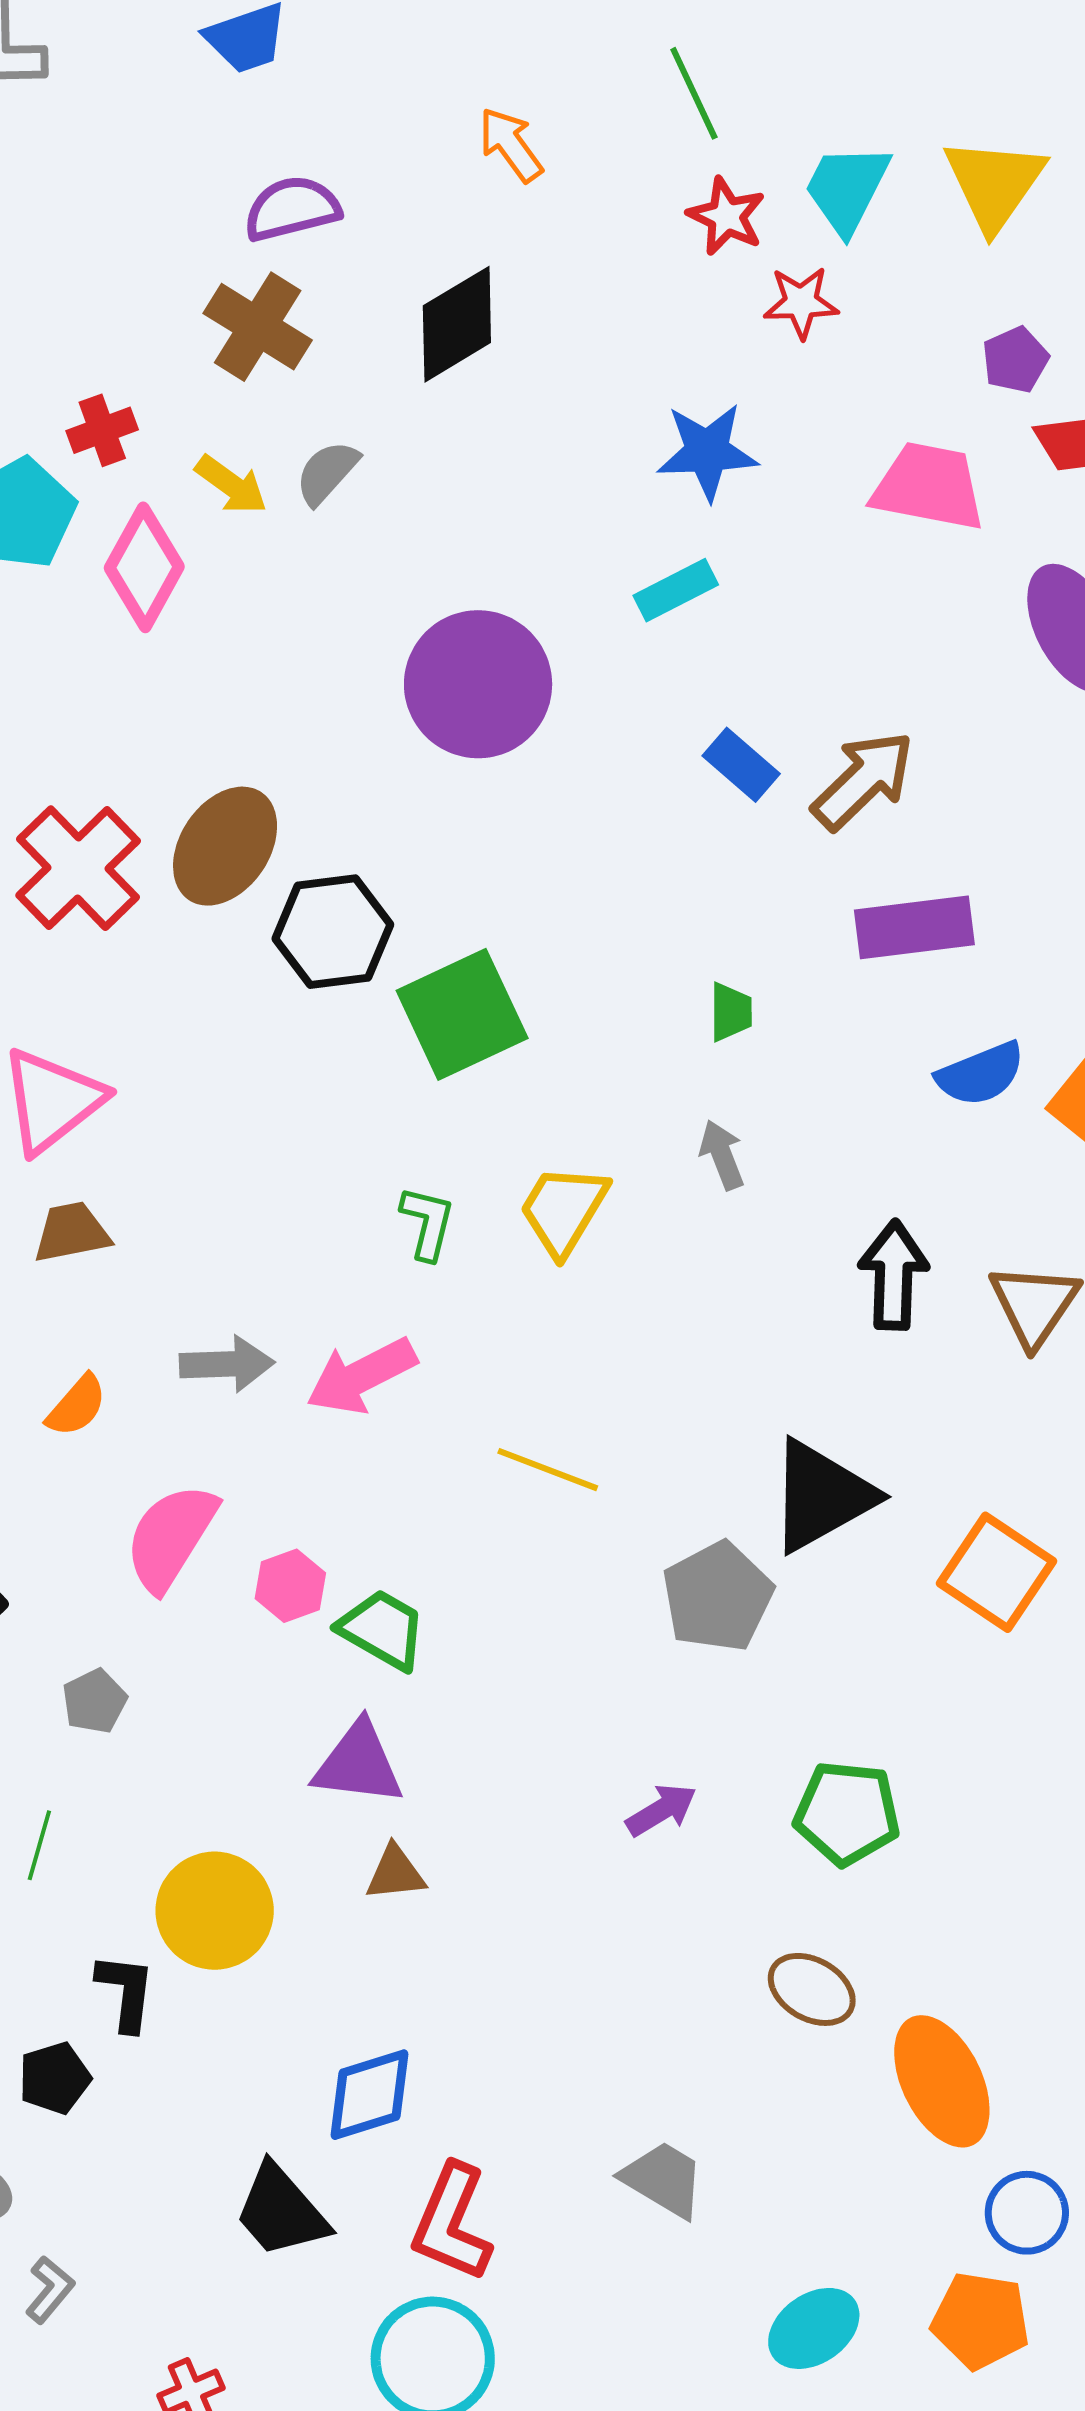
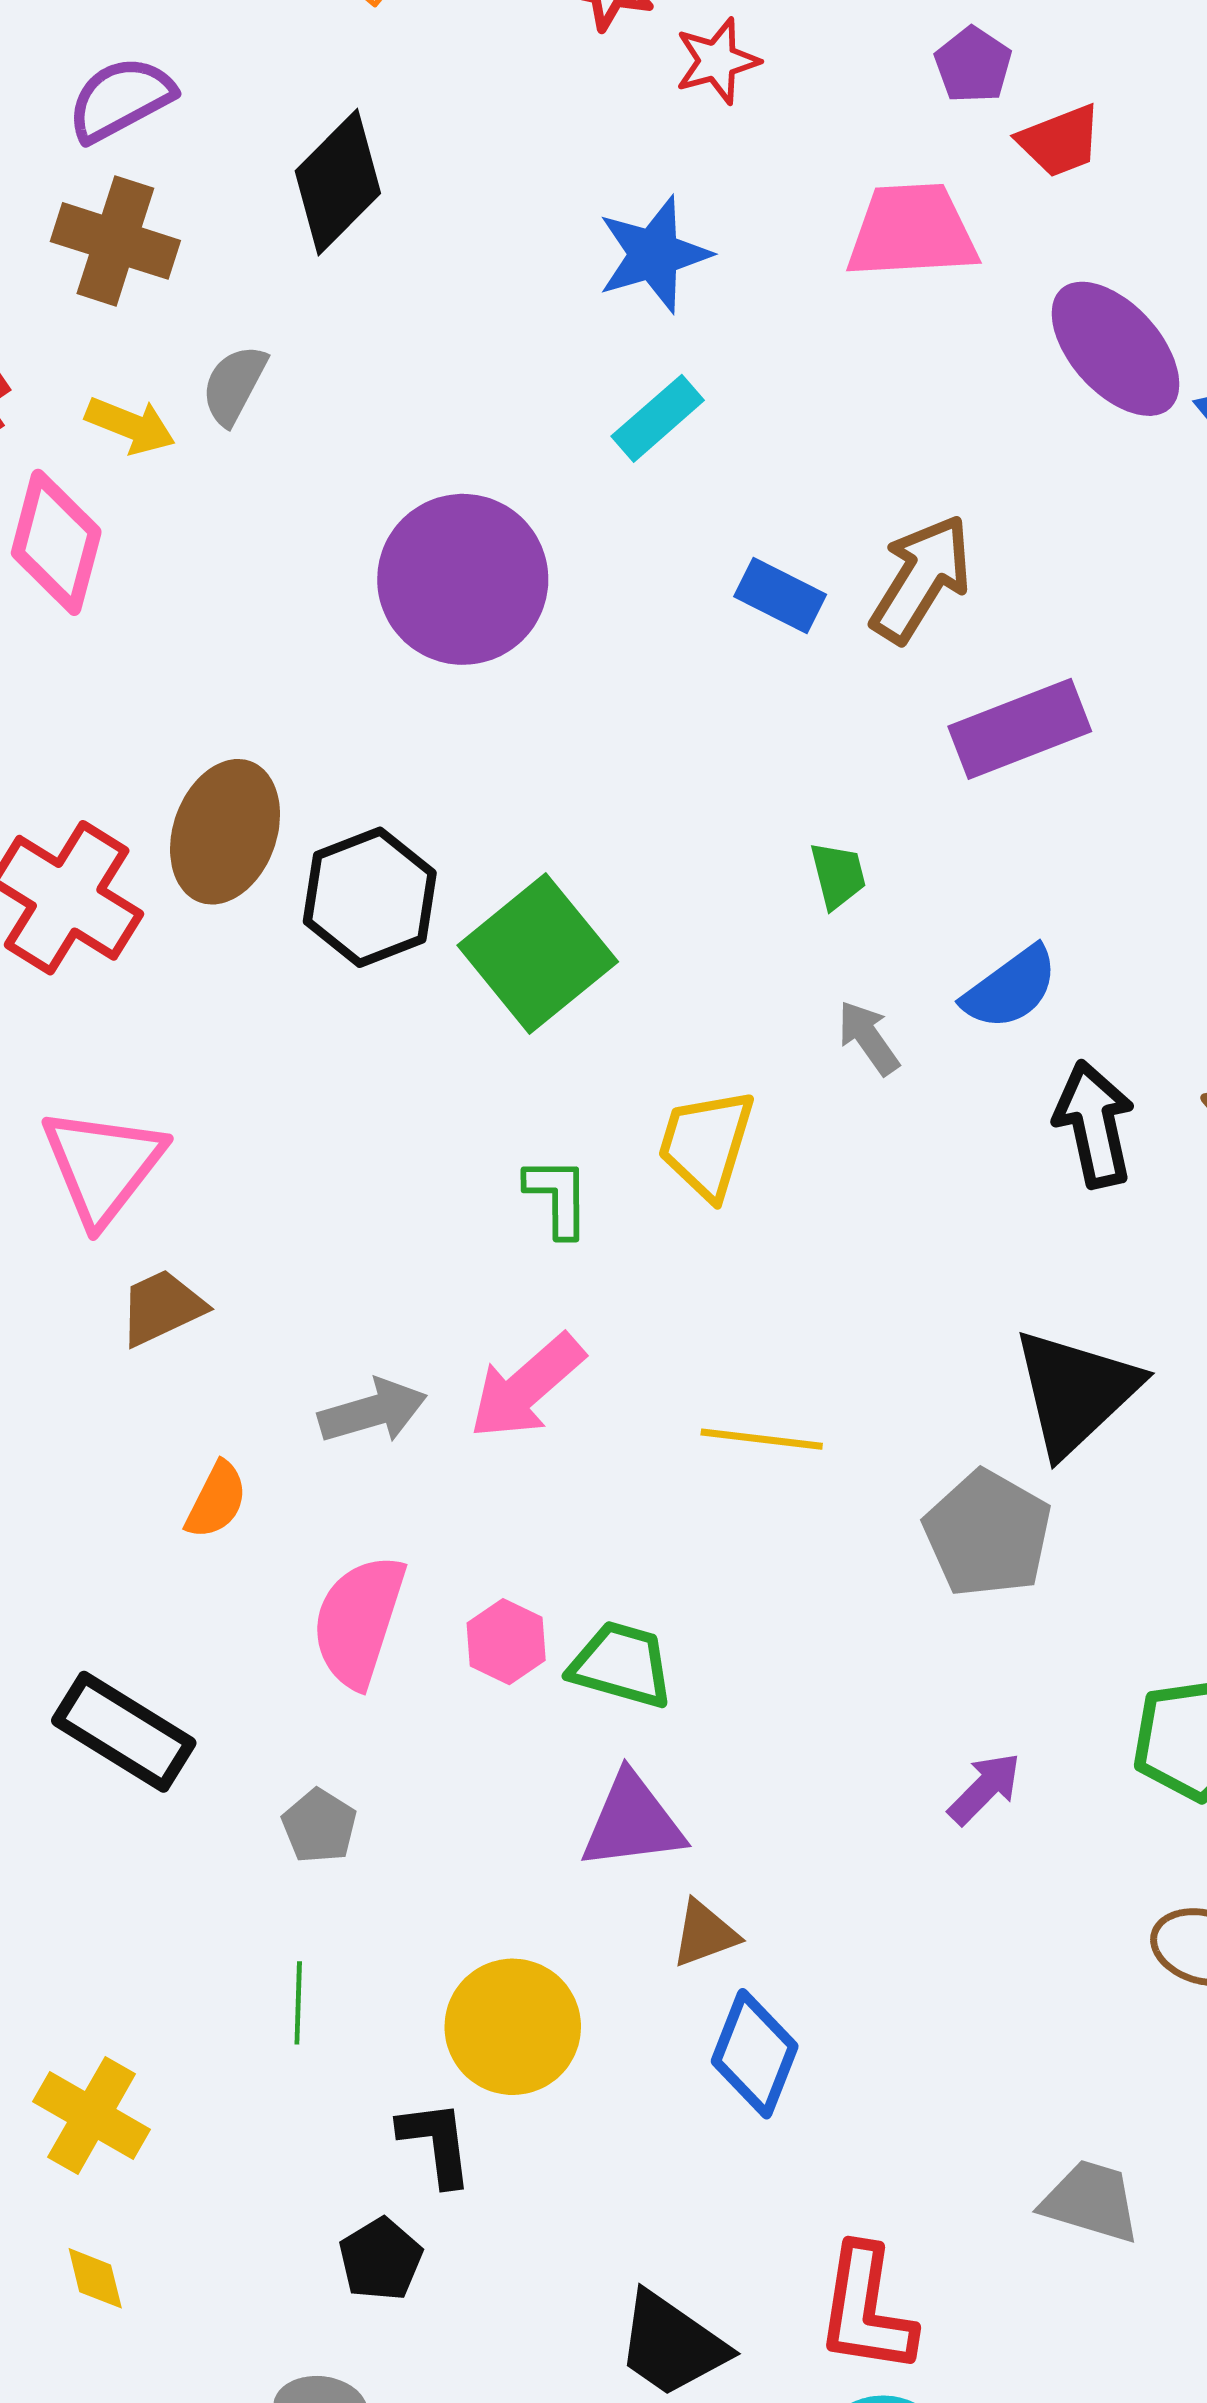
blue semicircle: (981, 1074) -> (1010, 988), moved
blue diamond: (370, 2095) -> (755, 2054), moved, turned -37

